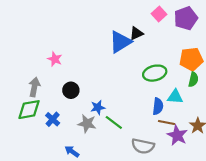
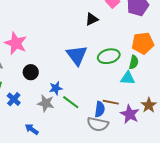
blue triangle: (120, 42) -> (77, 55), moved, turned -35
pink star: (55, 59) -> (16, 43), size x1.6
green semicircle: (193, 79) -> (134, 62), moved
blue semicircle: (158, 106) -> (100, 109), moved
brown line: (166, 122) -> (111, 102), moved

